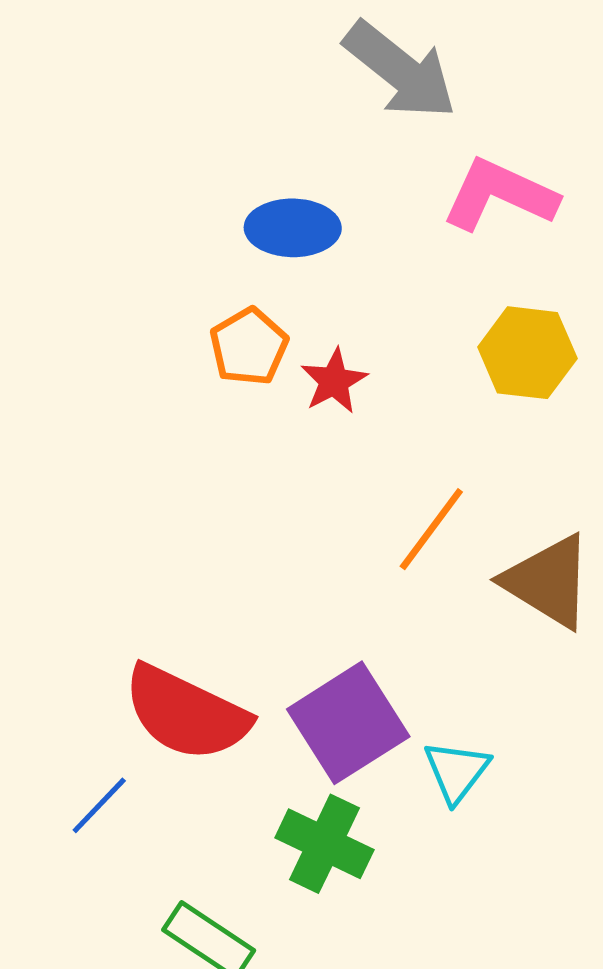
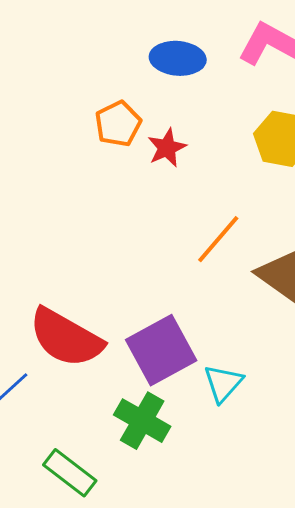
blue ellipse: (293, 228) -> (178, 58), moved

